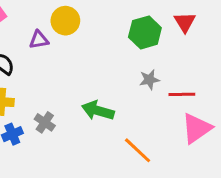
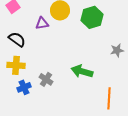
green hexagon: (145, 32) -> (92, 17), moved
orange line: (138, 150) -> (109, 98), turned 50

